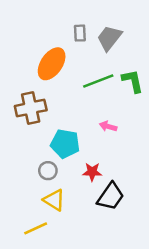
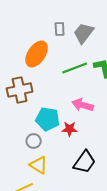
pink arrow: (108, 126) -> (83, 105), size x1.5
red star: (92, 172) -> (70, 129), moved

